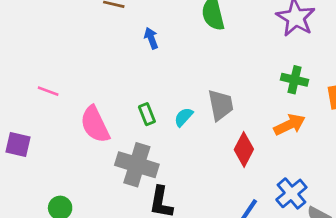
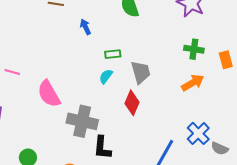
green rectangle: (147, 114) -> (113, 54), moved, turned -70
cyan semicircle: (184, 117) -> (106, 76), moved
red diamond: (244, 149) -> (132, 103), moved

